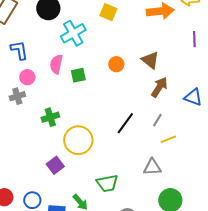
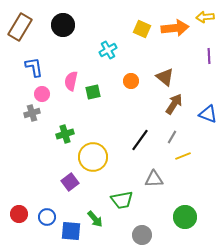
yellow square: (108, 12) -> (142, 29), moved
cyan cross: (73, 33) -> (108, 50), moved, size x0.7
gray triangle: (152, 167) -> (154, 179), moved

